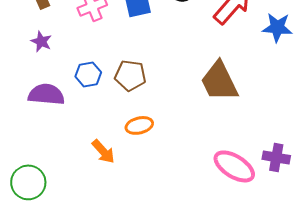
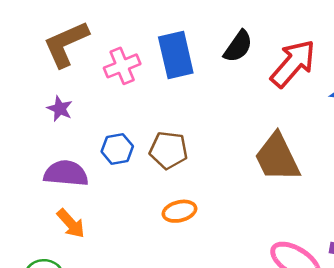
orange arrow: (103, 151) -> (71, 223), moved

